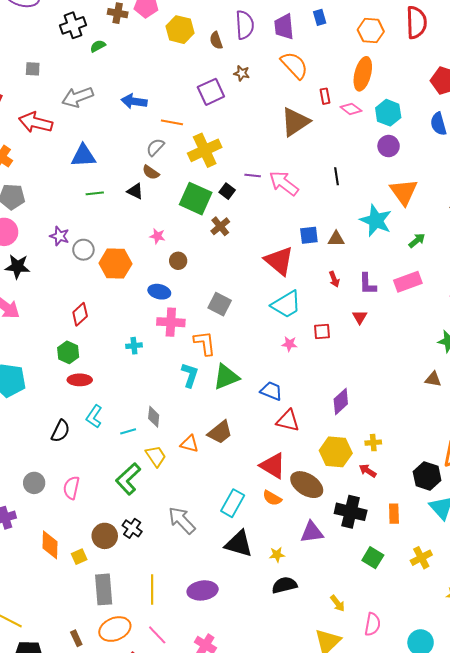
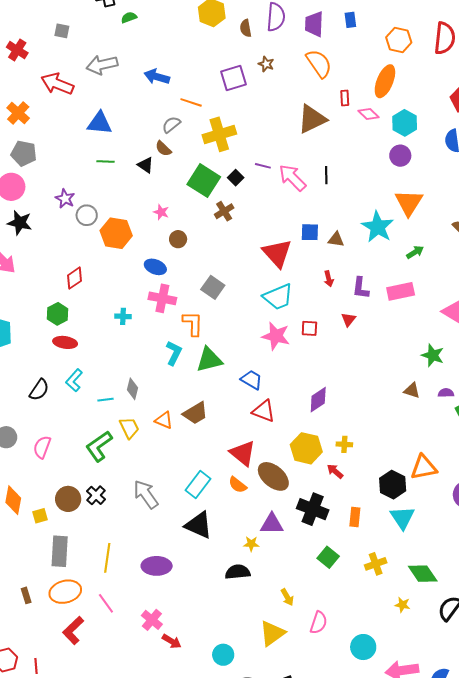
black line: (336, 176) -> (326, 175), moved
pink star: (289, 344) -> (276, 336), size x1.8
yellow star: (277, 555) -> (251, 544), moved

